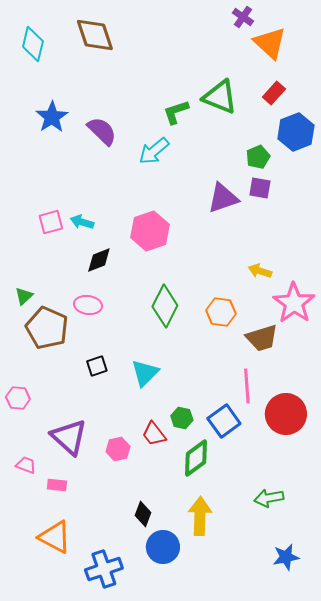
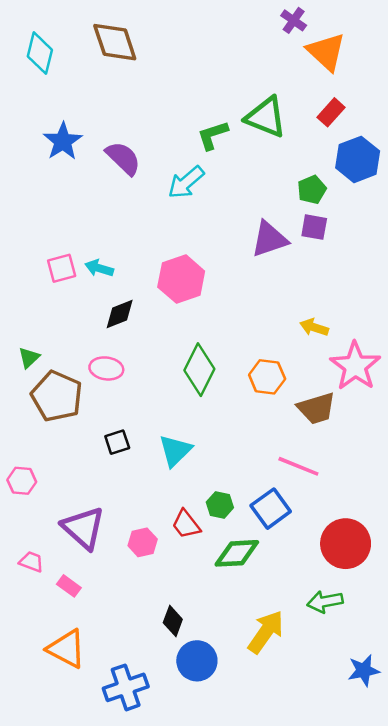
pink line: (247, 386) -> (298, 466), turned -64
red circle: (286, 414) -> (346, 544), moved
green diamond: (196, 458) -> (237, 553), turned 33
pink rectangle: (57, 485) -> (69, 586), turned 30
yellow arrow: (200, 516) -> (266, 632), moved, turned 33
blue star: (286, 557) -> (364, 671), moved

